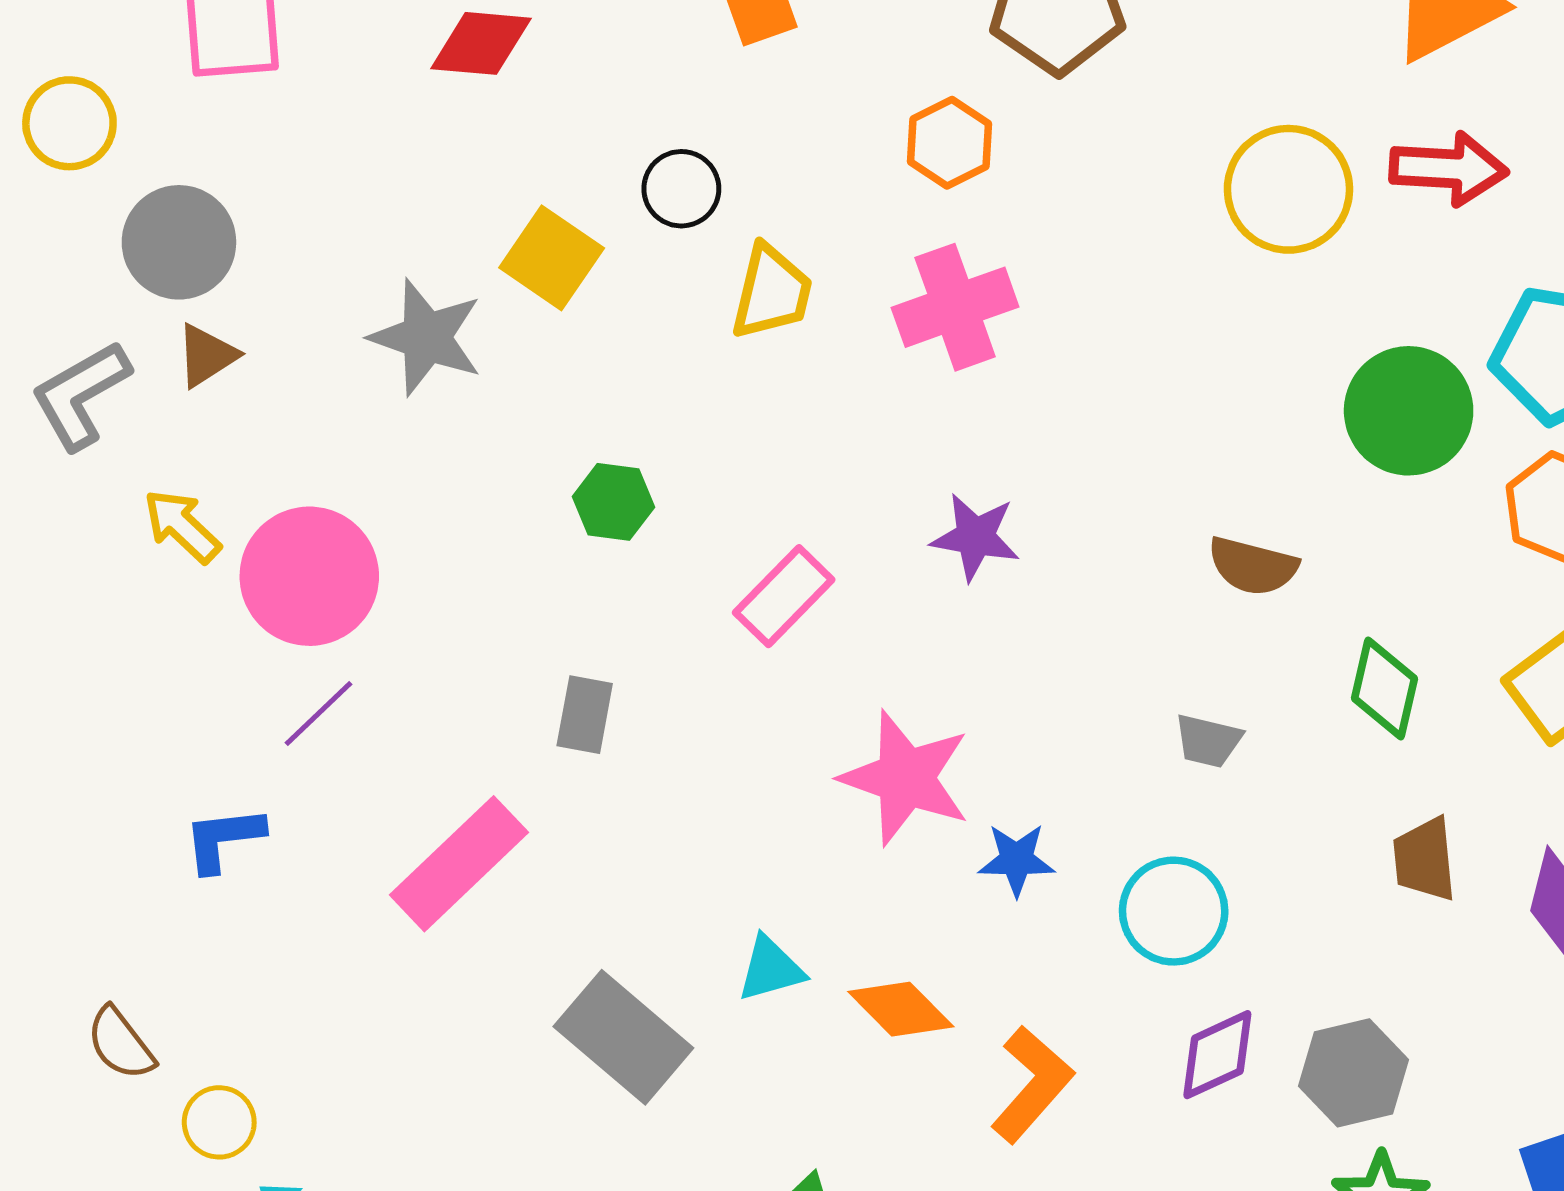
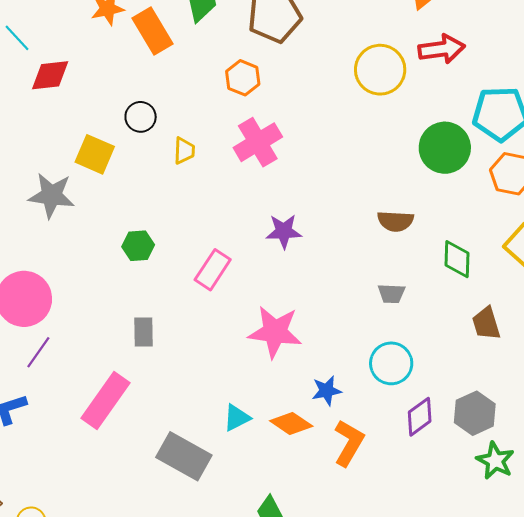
yellow trapezoid: (772, 292) -> (184, 151), size x0.7
blue star: (1017, 860) -> (327, 391), moved

